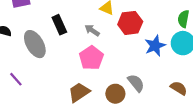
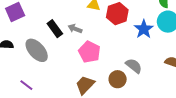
gray arrow: (92, 30) -> (75, 29), moved

